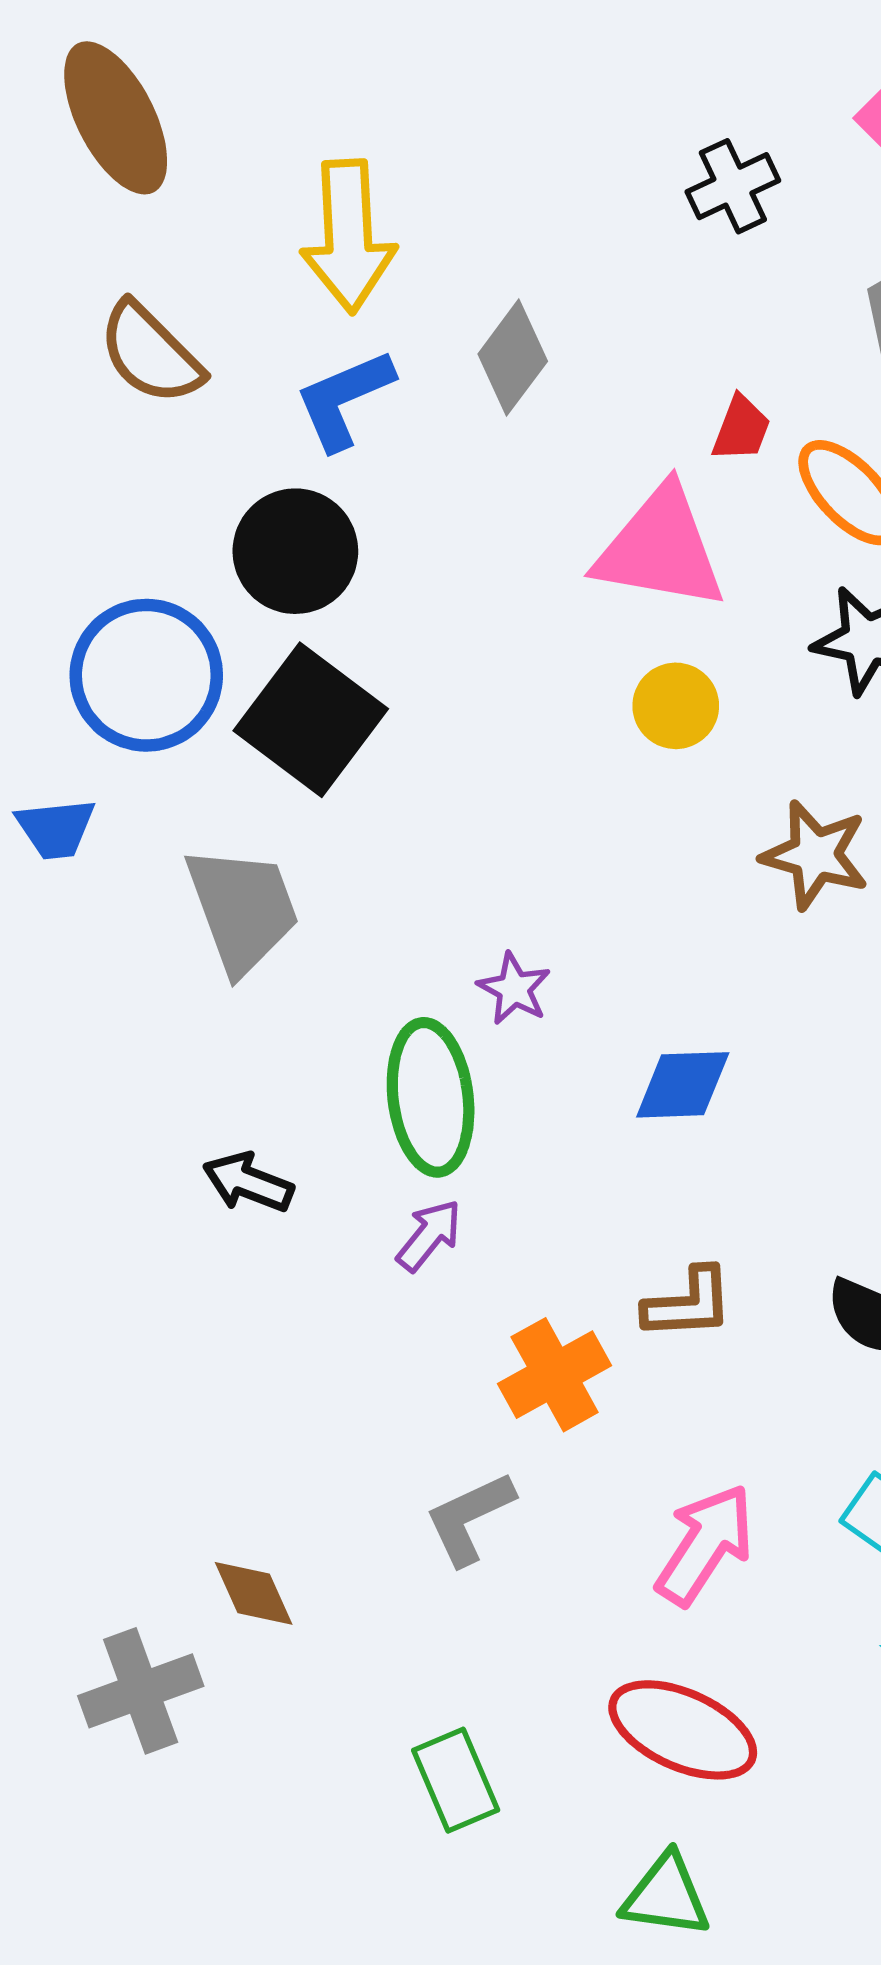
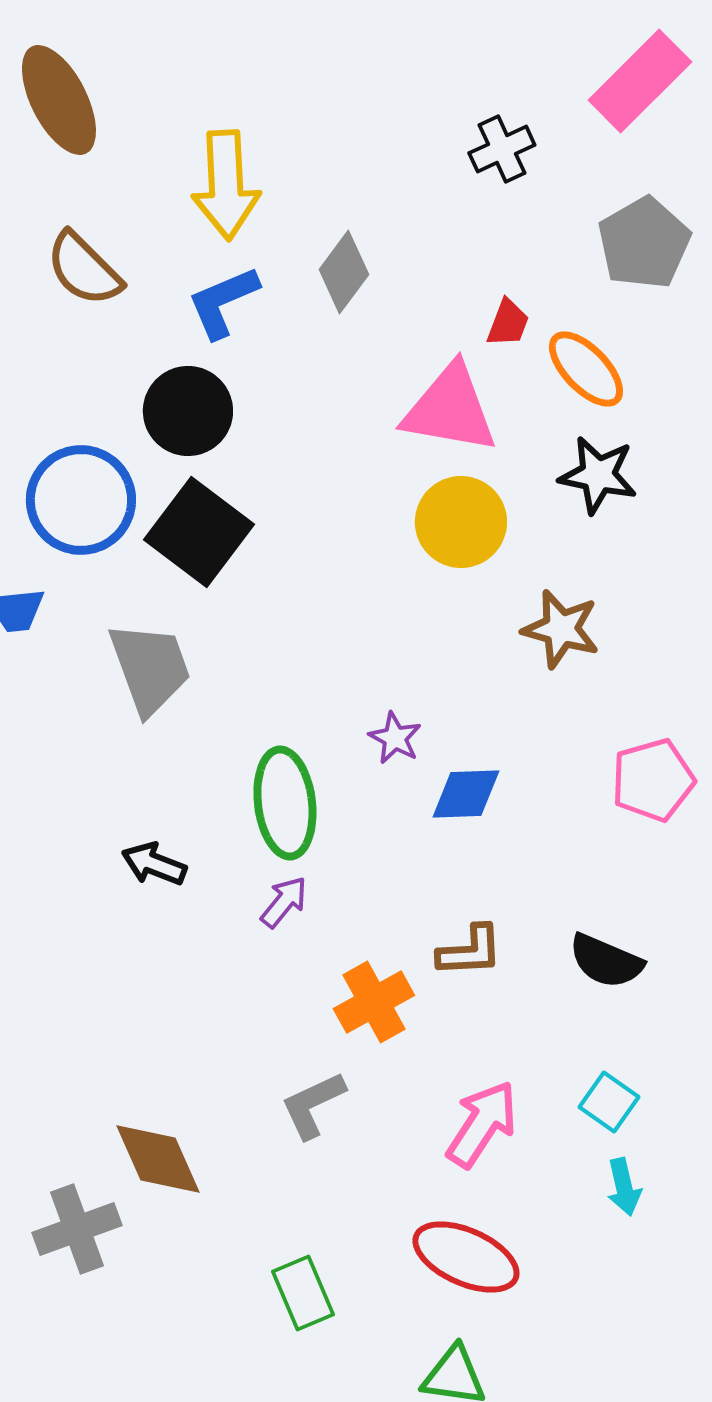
yellow circle: (676, 706) -> (461, 522), size x1.5
purple star: (514, 989) -> (395, 738), moved
brown diamond: (254, 1593) -> (158, 1159), size x1.5

